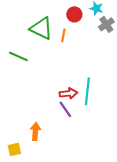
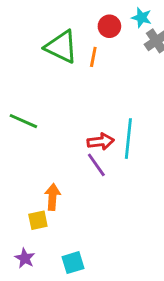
green line: (18, 56) -> (23, 121), moved
yellow square: (14, 149) -> (38, 220), moved

